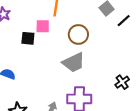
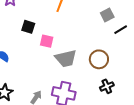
pink square: (43, 26) -> (47, 41), moved
brown circle: (78, 34) -> (99, 59), moved

